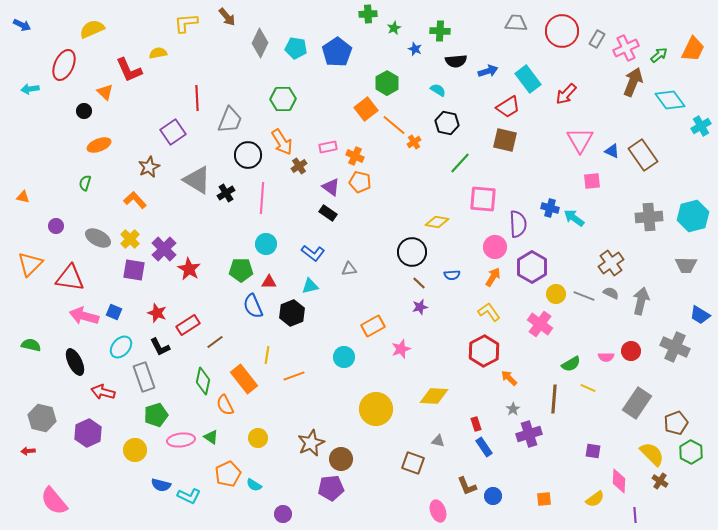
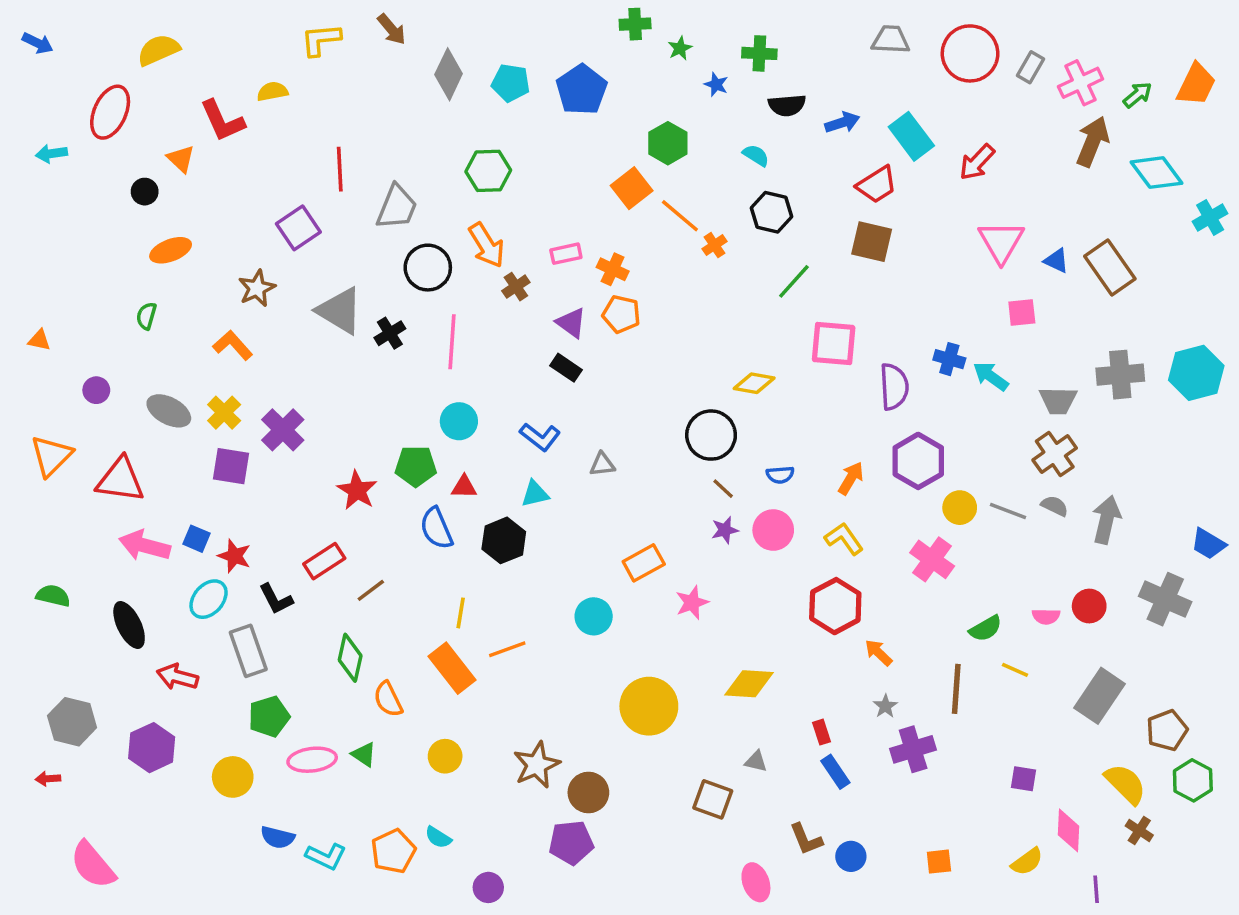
pink circle: (495, 247) -> (773, 530), moved
gray trapezoid: (686, 265) -> (1058, 401), moved
red star: (189, 269) -> (357, 490), moved
red star: (157, 313) -> (234, 556), moved
orange rectangle: (244, 379) -> (452, 668), moved
orange pentagon: (228, 474) -> (393, 851), moved

